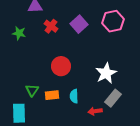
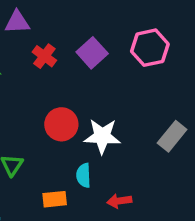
white star: (106, 73) -> (102, 136), moved, turned 30
orange rectangle: (52, 95) -> (55, 199), moved
gray rectangle: (113, 98) -> (172, 136), moved

